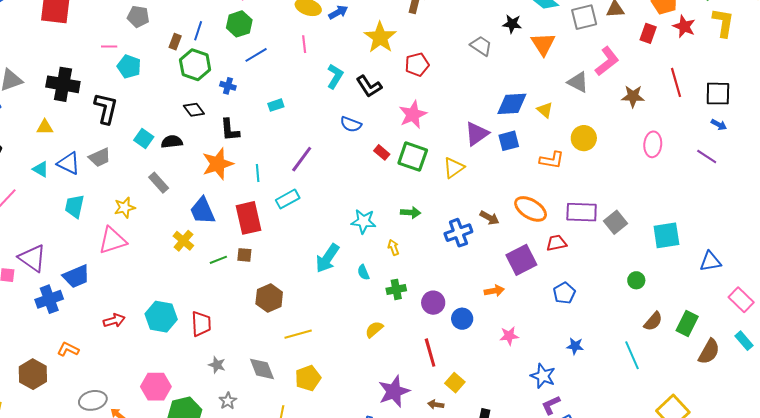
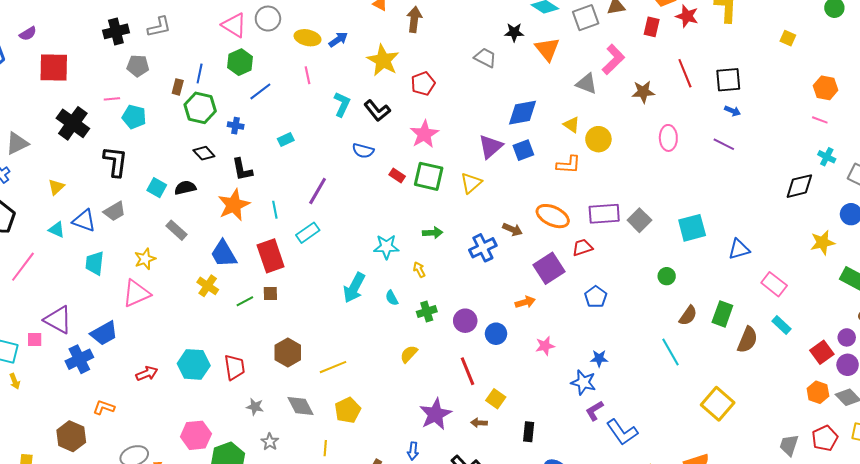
black cross: (63, 84) -> (73, 123), moved, turned 32
yellow triangle: (545, 110) -> (572, 125), moved
yellow triangle: (45, 127) -> (56, 187), turned -36
brown hexagon: (269, 298) -> (288, 353), moved
blue star: (575, 346) -> (599, 358), moved

